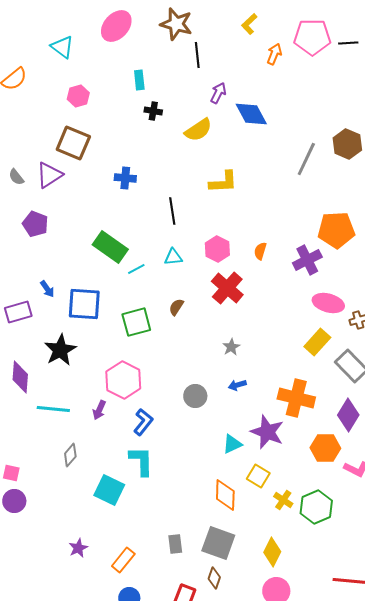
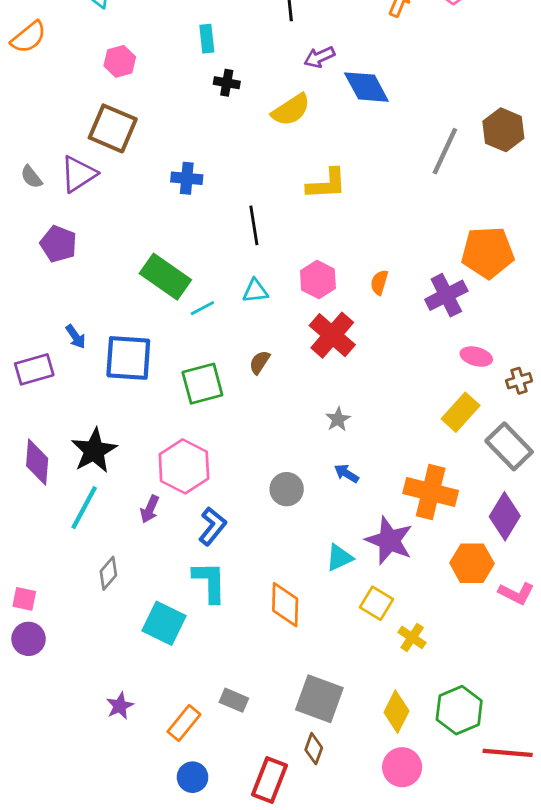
purple arrow: (218, 93) -> (319, 57), turned -140
pink ellipse: (328, 303) -> (476, 357), size x0.7
black star: (60, 350) -> (94, 451), moved
blue arrow: (237, 385) -> (347, 473), turned 48
cyan line: (53, 409) -> (84, 508), turned -68
orange diamond: (225, 495) -> (285, 605), moved
green hexagon: (316, 507) -> (459, 710), moved
gray rectangle: (175, 544) -> (234, 700), moved, turned -60

